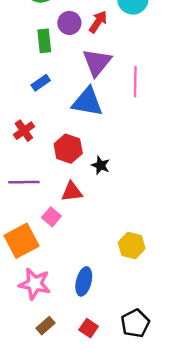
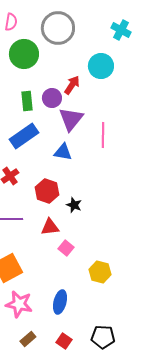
purple circle: (69, 23) -> (52, 98), moved
blue rectangle: (41, 83) -> (24, 136), size x1.8
blue triangle: (87, 102) -> (63, 152), size x0.7
pink square: (51, 217) -> (66, 248), moved
black pentagon: (135, 323) -> (103, 337), turned 30

